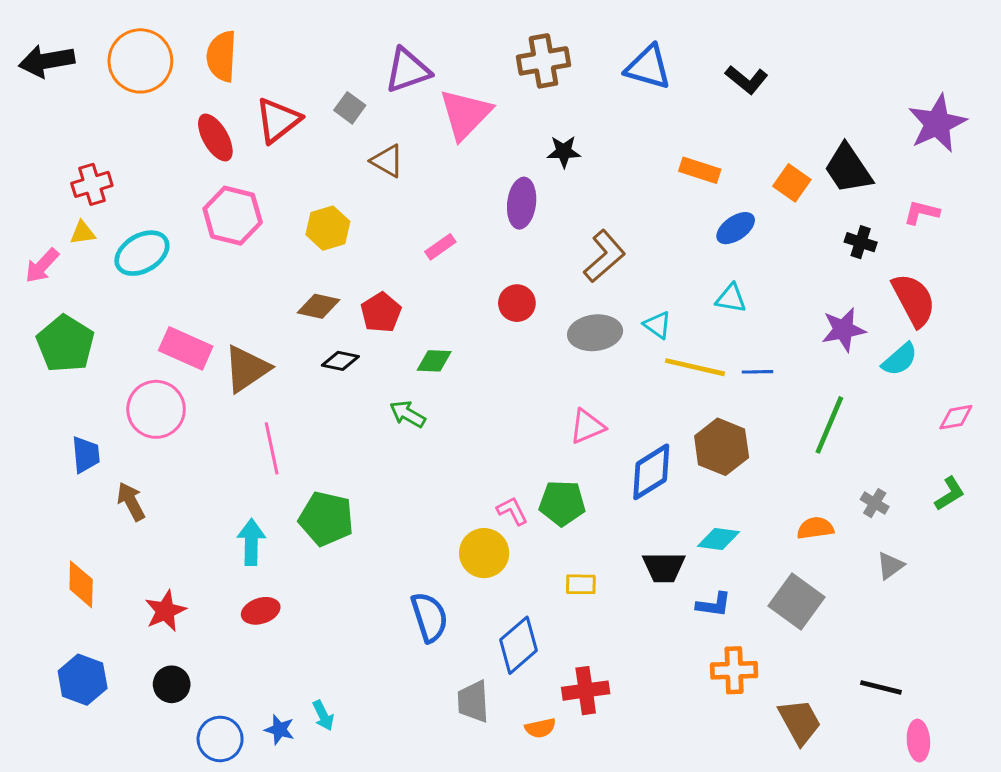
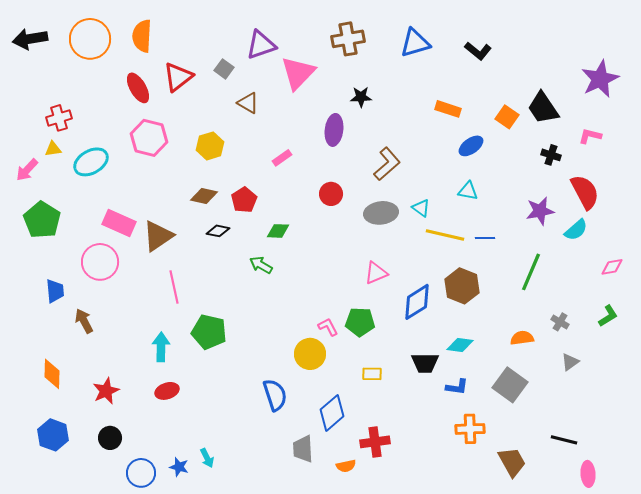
blue triangle: (648, 67) -> (415, 43), turned -32

